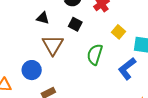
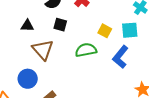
yellow square: (119, 32) -> (105, 31), moved
green semicircle: (95, 55) -> (86, 50), turned 75

